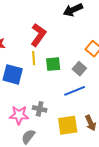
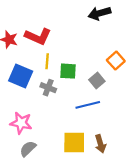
red L-shape: (38, 35) -> (38, 36), moved, turned 70
gray cross: (40, 109) -> (48, 88), moved

